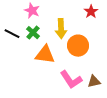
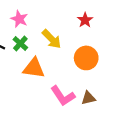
yellow arrow: (61, 29) -> (52, 39), turned -42
orange circle: (78, 46) -> (86, 58), moved

